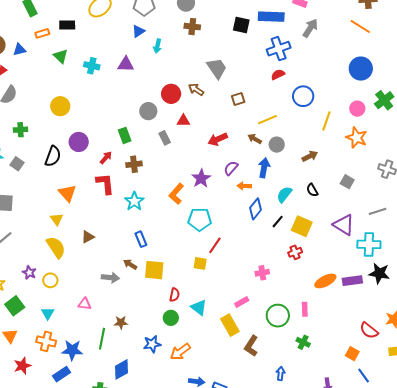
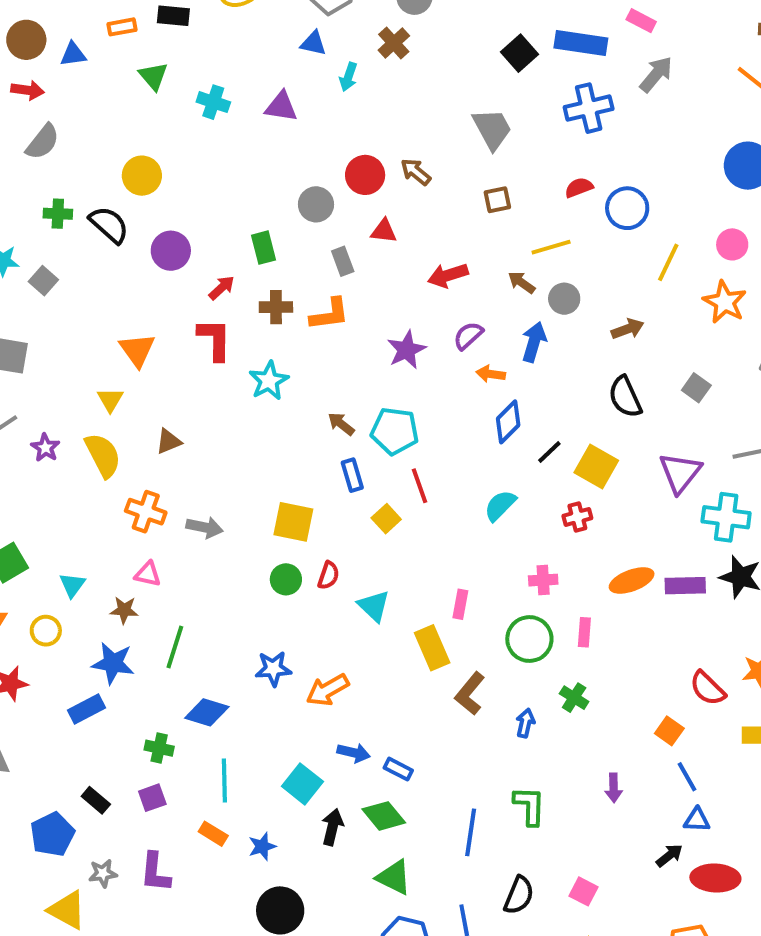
black square: (241, 25) -> (520, 53), turned 30
brown cross: (192, 27) -> (394, 43), moved, turned 35
blue triangle: (138, 31) -> (313, 43), turned 40
gray trapezoid: (217, 68) -> (492, 129), moved
red semicircle: (278, 75) -> (579, 187), moved
black semicircle: (53, 156) -> (109, 225), moved, turned -75
black semicircle: (312, 190) -> (625, 397), size x1.5
orange L-shape: (176, 194) -> (330, 314), moved, turned -145
cyan semicircle: (284, 194) -> (500, 506), moved
purple triangle: (344, 225) -> (680, 473), turned 30
blue rectangle: (141, 239) -> (352, 475), moved
red line: (215, 245) -> (420, 486), turned -60
yellow square: (200, 263) -> (386, 519), turned 32
brown arrow: (130, 264) -> (341, 424), moved
purple star: (29, 273) -> (45, 448), moved
pink cross: (262, 273) -> (543, 580), moved
yellow circle: (50, 280) -> (46, 631), moved
pink rectangle: (242, 302) -> (460, 604), turned -56
green circle: (171, 318) -> (286, 579), moved
brown star: (121, 322) -> (124, 610), moved
orange cross: (46, 341) -> (146, 512), moved
blue diamond: (121, 369) -> (207, 712), turned 40
blue arrow: (281, 374) -> (525, 723), moved

